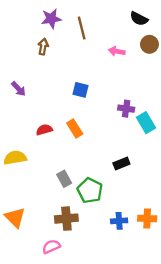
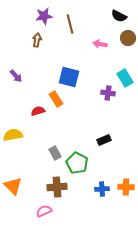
blue square: (80, 90) -> (69, 77), size x1.5
cyan rectangle: (146, 123) -> (125, 78), moved
orange rectangle: (75, 128) -> (56, 99), moved

